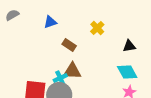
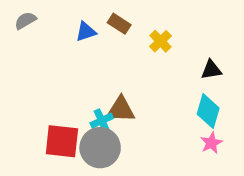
brown rectangle: (69, 45) -> (119, 24), moved
cyan diamond: (127, 72) -> (208, 111), turned 45

